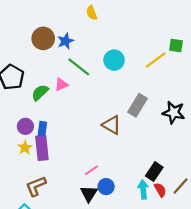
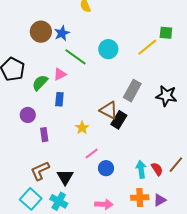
blue rectangle: (42, 129) -> (59, 99), moved
yellow star: (25, 148) -> (82, 128), moved
purple rectangle: (42, 148) -> (44, 135), size x0.6
black rectangle: (154, 172) -> (119, 120), moved
black triangle: (89, 194) -> (65, 177), moved

